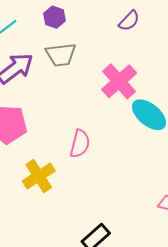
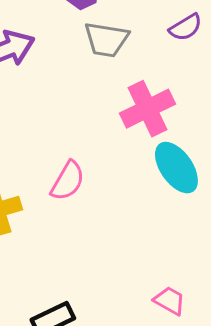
gray trapezoid: (61, 55) -> (106, 40), moved

